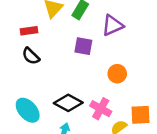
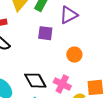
black diamond: (68, 103) -> (35, 81), turned 35

